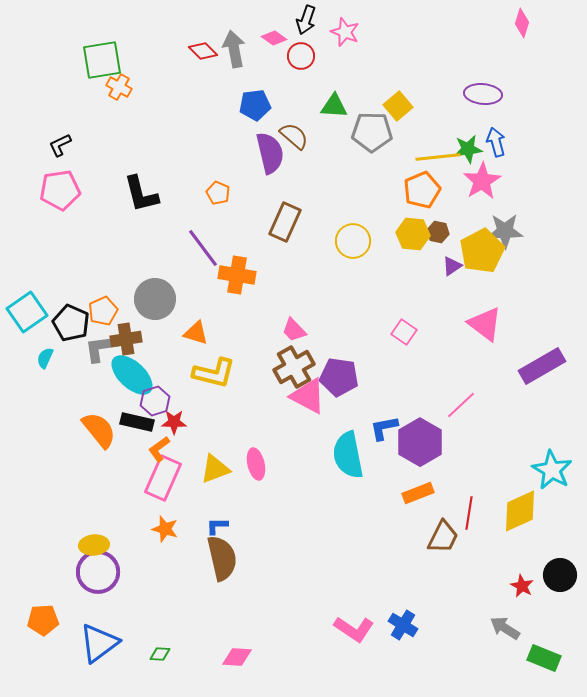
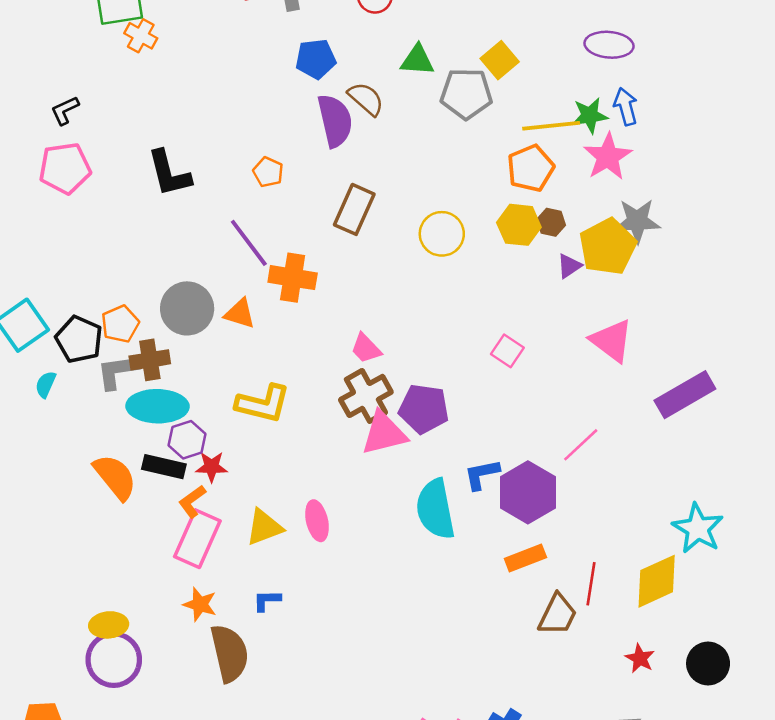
orange triangle: (196, 333) -> (240, 314), moved
cyan ellipse: (132, 375) -> (157, 406), turned -42
pink triangle: (308, 396) -> (384, 433), turned -42
brown semicircle: (222, 558) -> (230, 653), moved
red star: (522, 586) -> (640, 658), moved

